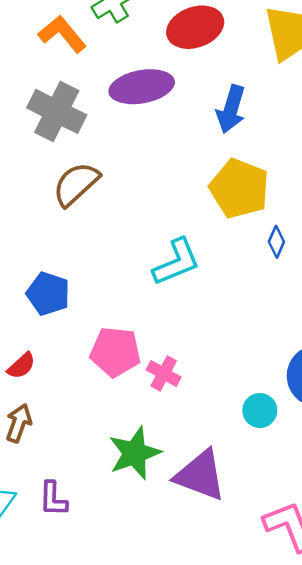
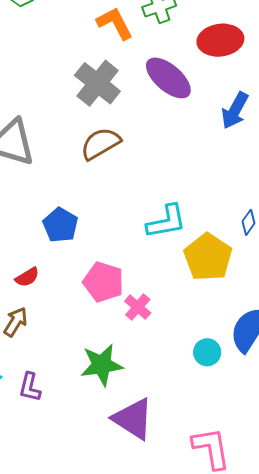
purple ellipse: (142, 87) -> (168, 78), turned 39
yellow pentagon: (239, 188) -> (208, 257), moved
purple triangle: (200, 475) -> (133, 419), moved

